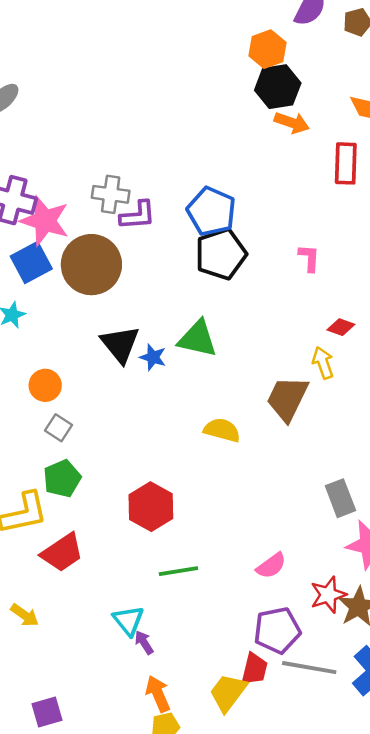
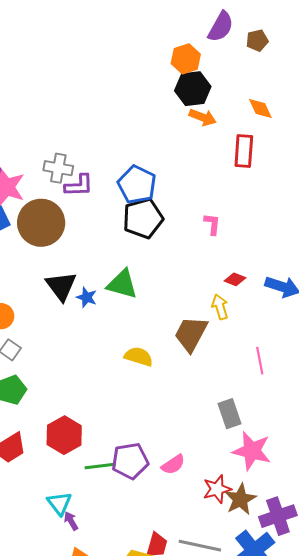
red hexagon: (151, 507) -> (64, 435), moved
purple pentagon: (277, 630) -> (130, 461), moved

